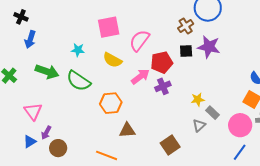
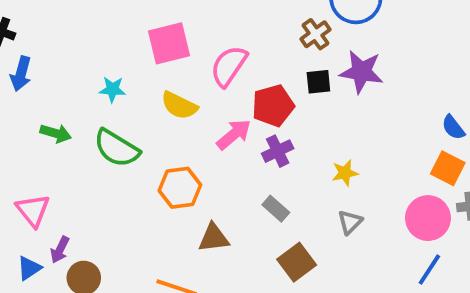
green arrow: (47, 72) -> (56, 133), size x0.7
gray rectangle: (212, 113) -> (276, 209), moved

